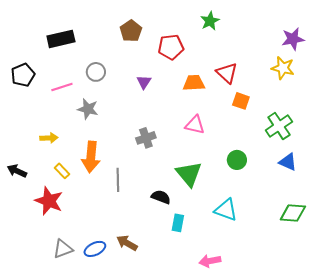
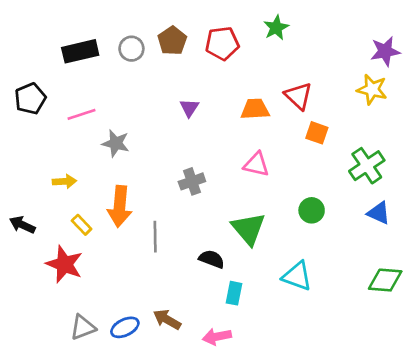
red pentagon: (171, 47) -> (222, 43), moved
gray circle: (96, 72) -> (131, 49), moved
pink arrow: (210, 261) -> (217, 337), moved

